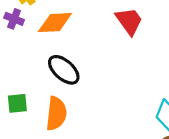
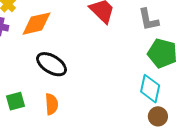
orange semicircle: (56, 114) -> (52, 104), size x0.7

